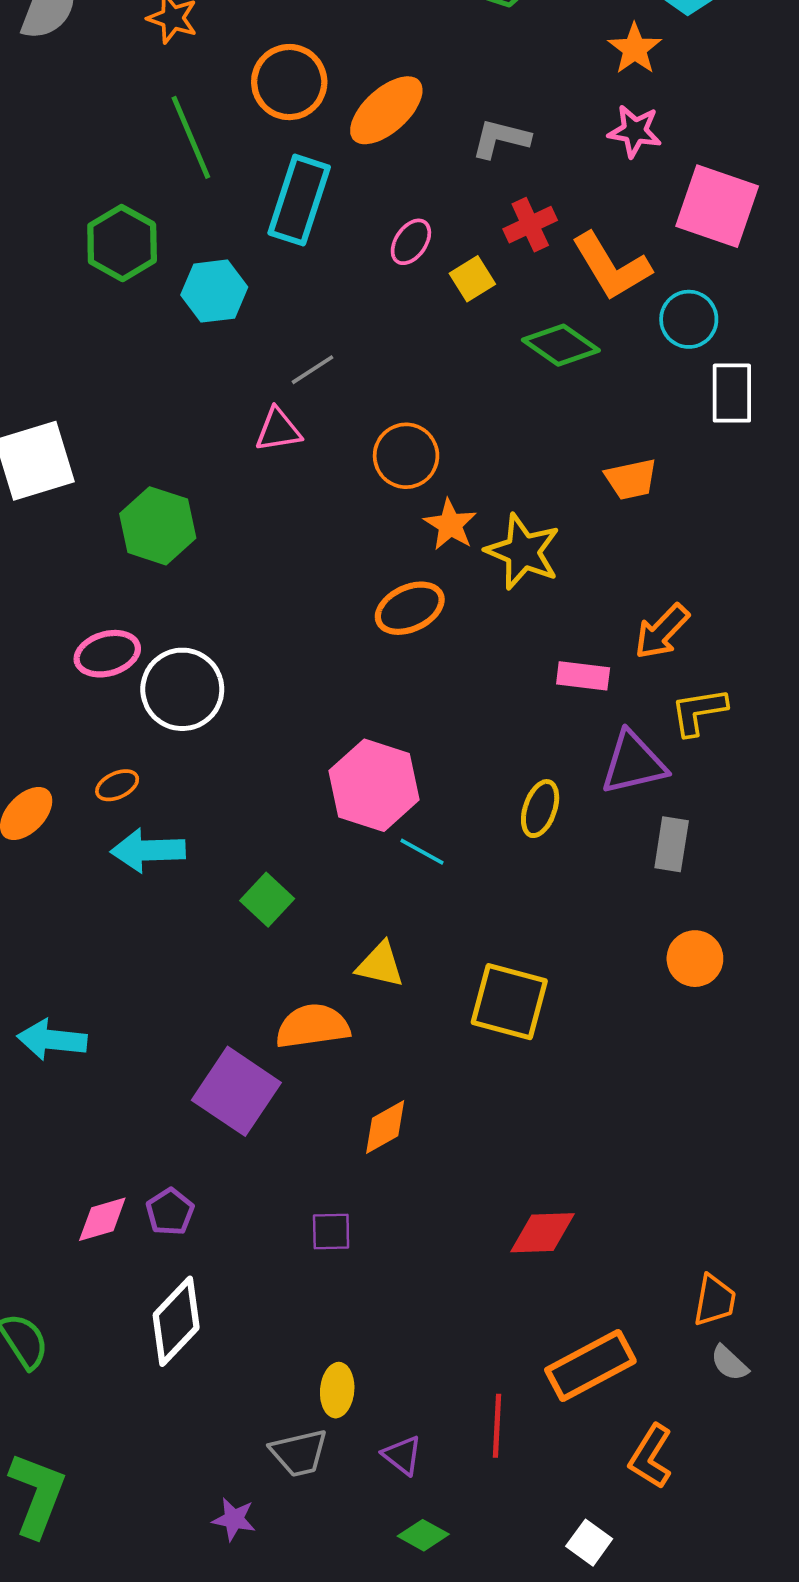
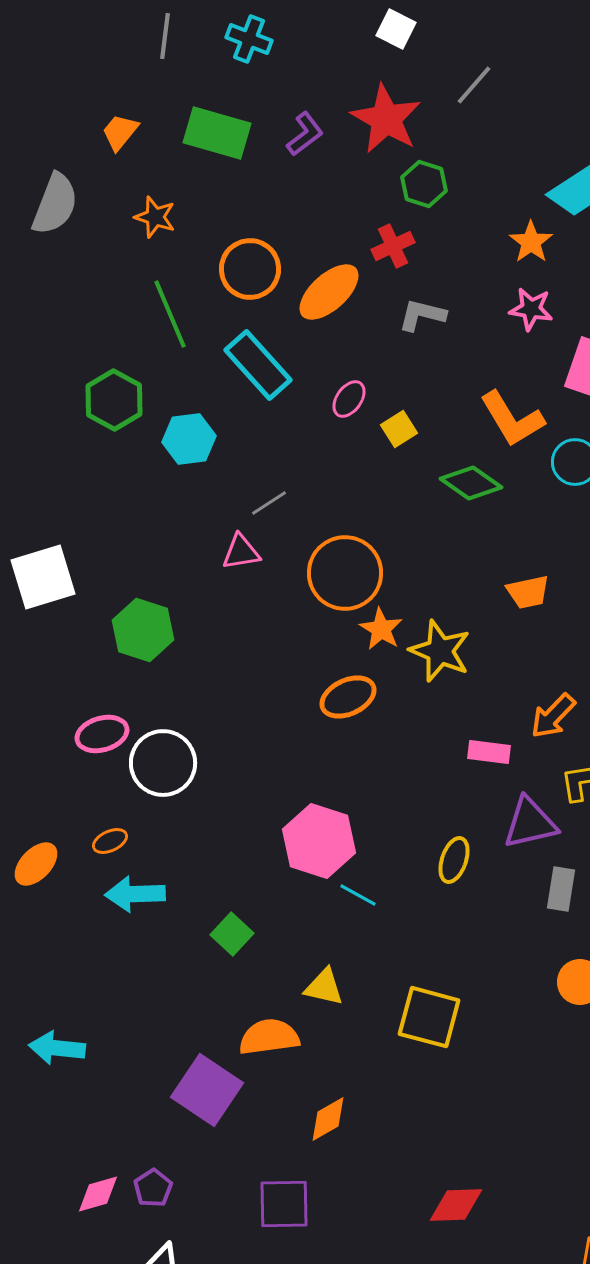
cyan rectangle: (299, 200) -> (258, 365), turned -60
red cross: (530, 225) -> (393, 246), moved
orange circle: (406, 456) -> (345, 573), size x1.4
purple square: (331, 1232) -> (284, 1204), size x1.6

